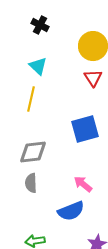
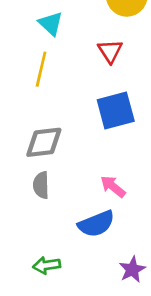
red triangle: (93, 78) -> (110, 51), moved

